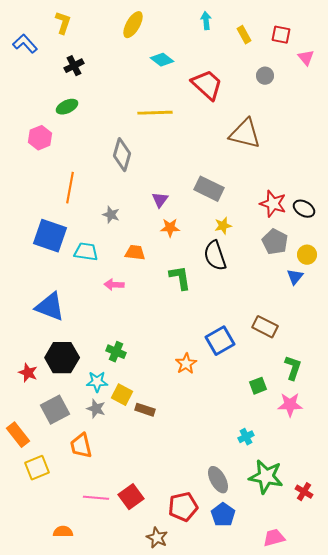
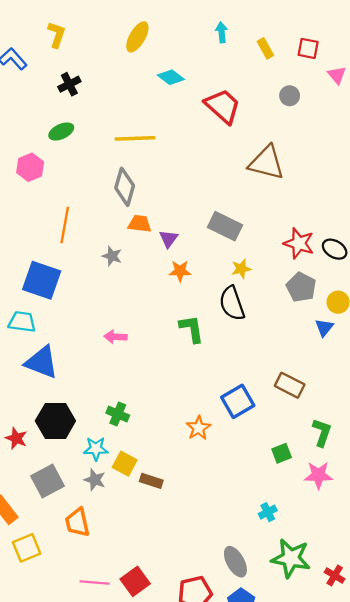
yellow line: (155, 113) -> (135, 138), moved
cyan trapezoid: (86, 252) -> (22, 322), moved
orange trapezoid: (135, 253) -> (140, 224), moved

